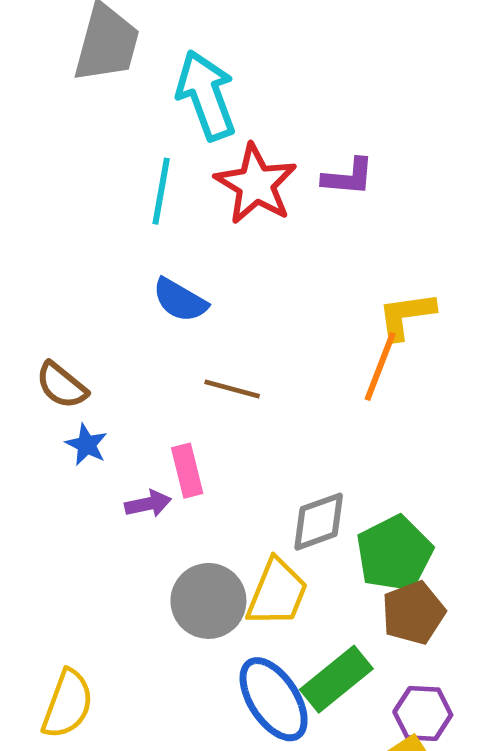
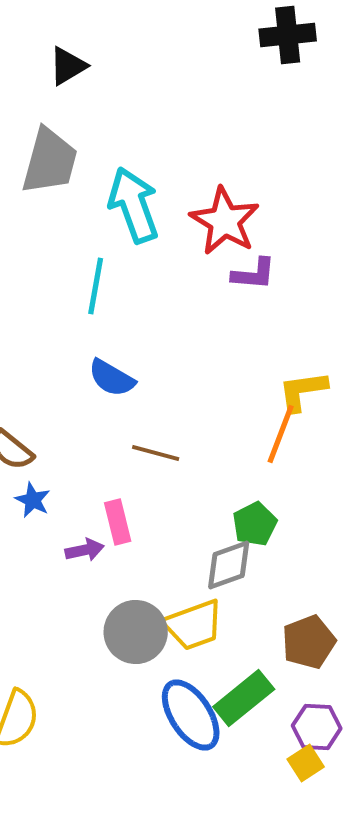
red star: (256, 184) -> (225, 221), moved
green pentagon: (394, 554) -> (255, 524), moved, size x0.7
yellow trapezoid: (277, 593) -> (194, 625), turned 48

